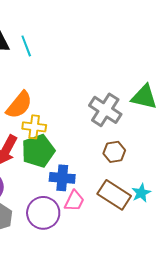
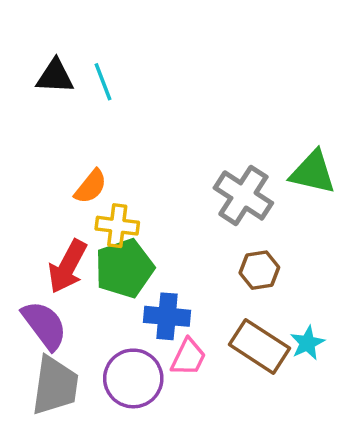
orange semicircle: (19, 105) -> (91, 187), size x0.7

